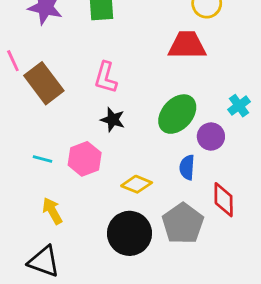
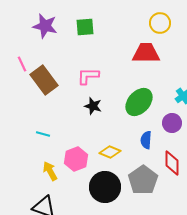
pink L-shape: (106, 78) -> (88, 76), turned 75
purple circle: (211, 136) -> (172, 123), moved
pink hexagon: (85, 159) -> (76, 159), moved

